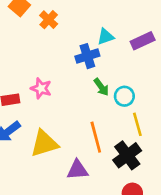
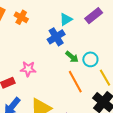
orange line: (96, 137) -> (75, 82), moved

